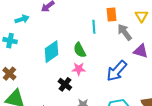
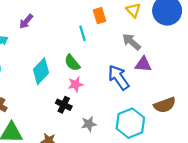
gray arrow: (125, 32) -> (131, 42), moved
purple triangle: (141, 51) -> (143, 64), moved
blue arrow: (117, 71) -> (119, 77), turned 115

